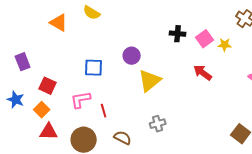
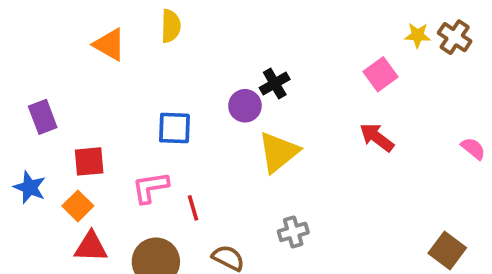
yellow semicircle: (92, 13) -> (171, 26), turned -120
black cross: (178, 34) -> (275, 84), moved, turned -35
yellow star: (225, 45) -> (418, 35), moved
red square: (48, 86) -> (89, 161), turned -30

